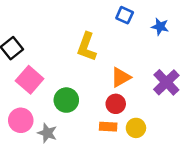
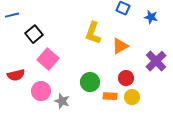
orange triangle: (121, 77) -> (120, 46), moved
green circle: (66, 100) -> (90, 82), moved
red circle: (116, 104) -> (126, 78), moved

